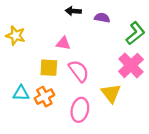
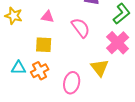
pink triangle: (63, 43) -> (48, 17), moved
pink semicircle: (79, 71) -> (81, 28), moved

